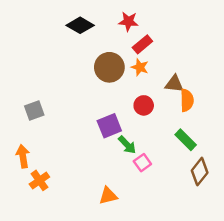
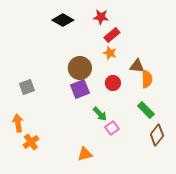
brown circle: (109, 67) -> (80, 68), moved
purple square: (109, 126) -> (80, 89), moved

